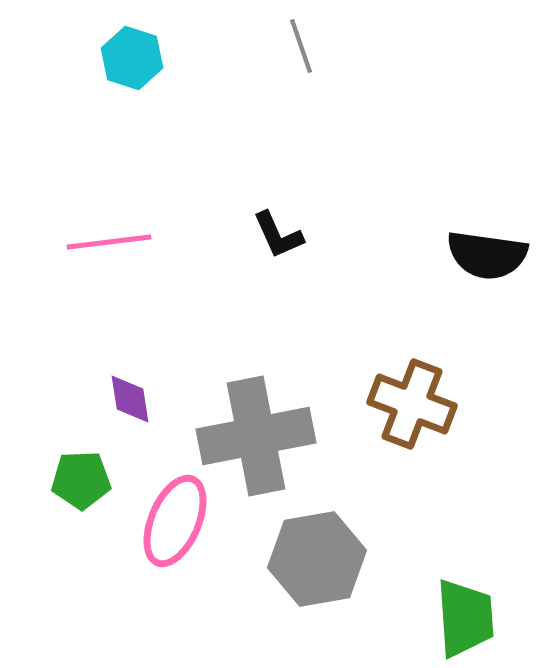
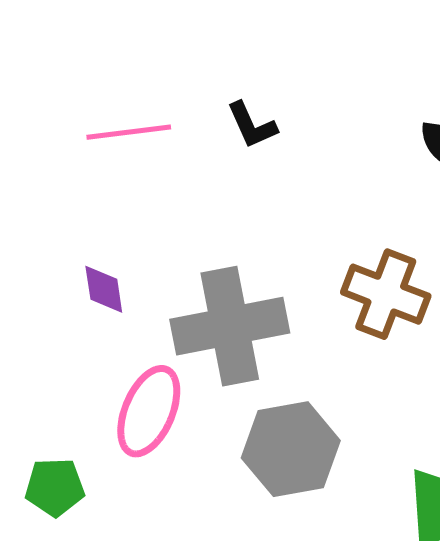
pink line: (109, 242) -> (129, 132), moved
green pentagon: (81, 480) -> (55, 487), moved

